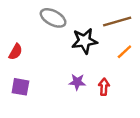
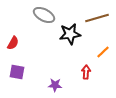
orange line: (124, 52) -> (103, 52), moved
purple star: (77, 82) -> (55, 85), moved

